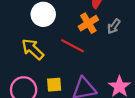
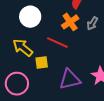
yellow square: (54, 85) -> (42, 63), moved

